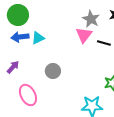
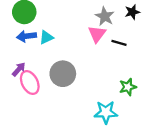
gray circle: (53, 71) -> (63, 74), size x1.5
pink ellipse: (28, 95) -> (30, 83), moved

